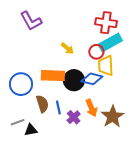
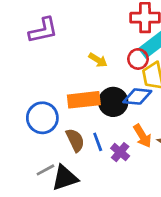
purple L-shape: (31, 21) -> (43, 30), turned -65
black triangle: (31, 130) -> (65, 178), size x1.5

